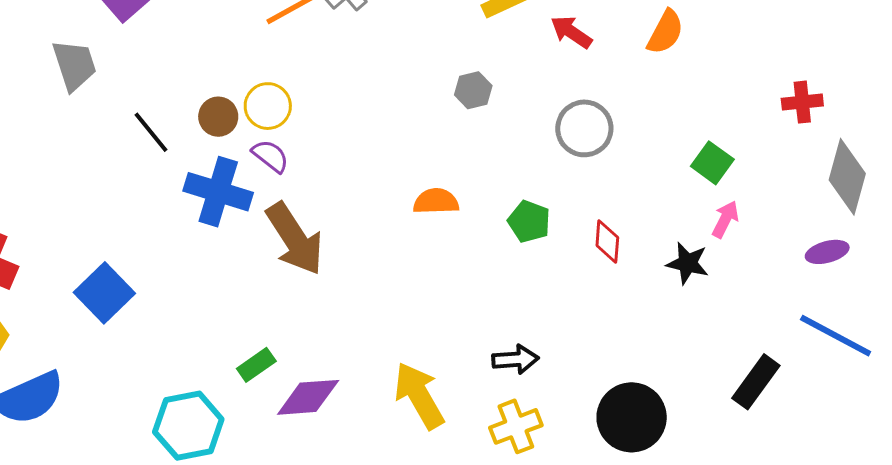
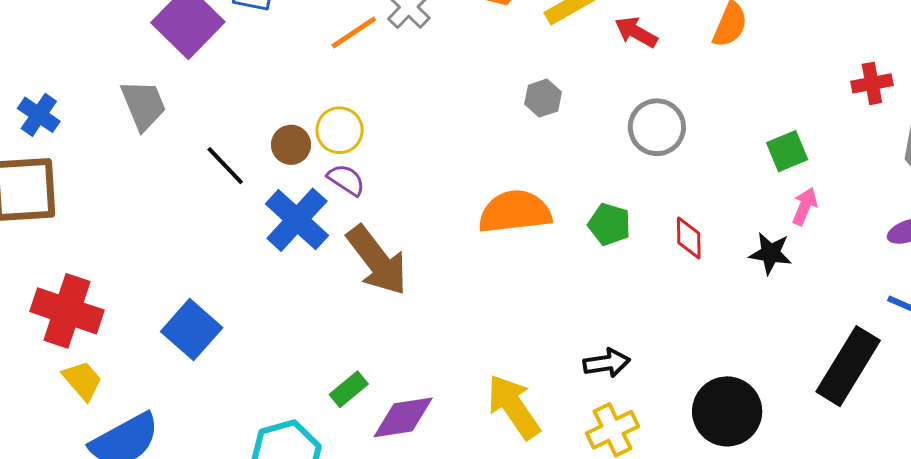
green square: (712, 163) -> (787, 151), turned 36
blue cross: (218, 192) -> (297, 220), turned 30
orange semicircle: (436, 201) -> (515, 212), size x1.6
black rectangle: (756, 382) -> (848, 366), size x1.4

